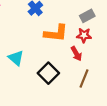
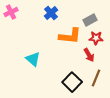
gray rectangle: (87, 16) -> (90, 20), moved
black square: (48, 73) -> (72, 82), moved

